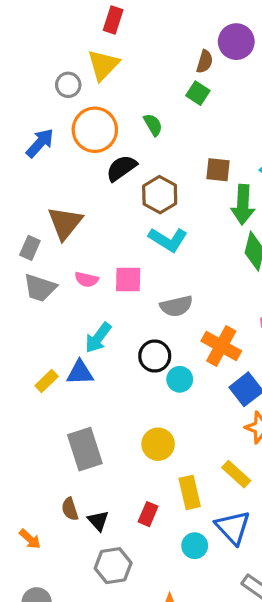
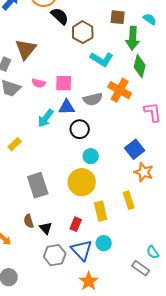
black semicircle: (121, 168) -> (60, 16), turned 78
cyan L-shape: (168, 240) -> (102, 59), moved
orange cross: (221, 346) -> (120, 90), moved
blue triangle: (80, 373) -> (67, 107), moved
cyan circle: (180, 379) -> (91, 156), moved
yellow circle: (158, 444) -> (82, 182), size x1.4
yellow rectangle: (236, 474) -> (129, 200), turned 30
blue triangle: (233, 527) -> (82, 250), moved

